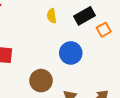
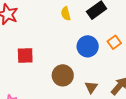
orange square: (104, 30) -> (114, 42), moved

